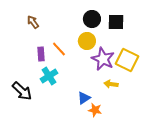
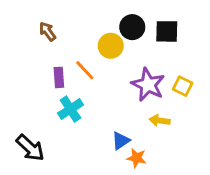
yellow circle: (87, 41) -> (111, 46), moved
yellow square: (127, 60) -> (183, 86), size x0.6
black arrow: (22, 91) -> (30, 148), moved

